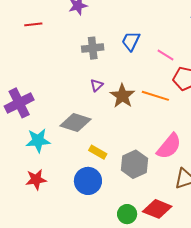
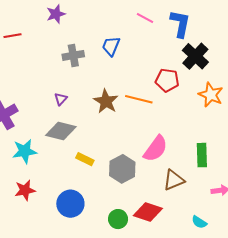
pink line: (166, 55) -> (145, 18), moved
purple triangle: (97, 85) -> (61, 99), moved
blue circle: (88, 181) -> (70, 204), moved

